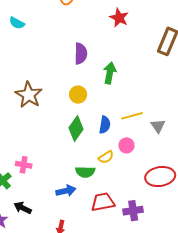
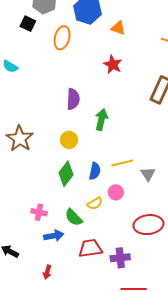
pink cross: (24, 165) -> (39, 212), moved
green semicircle: (85, 172) -> (74, 217), turned 42

